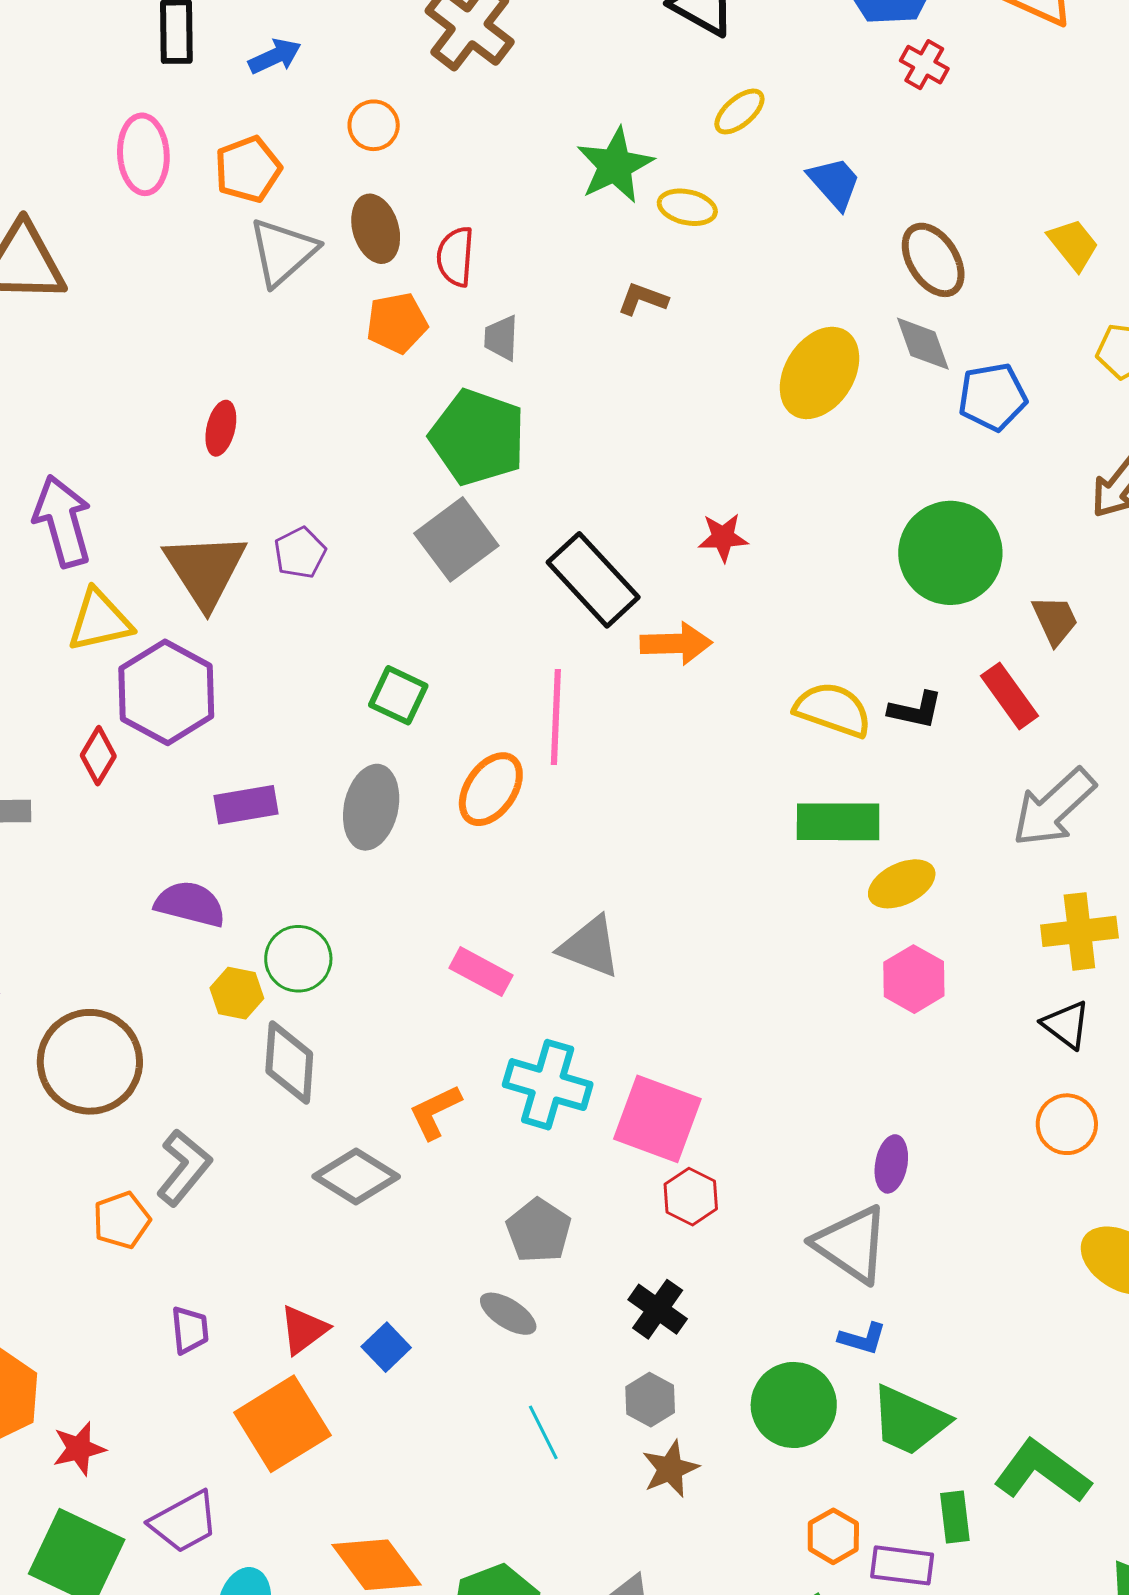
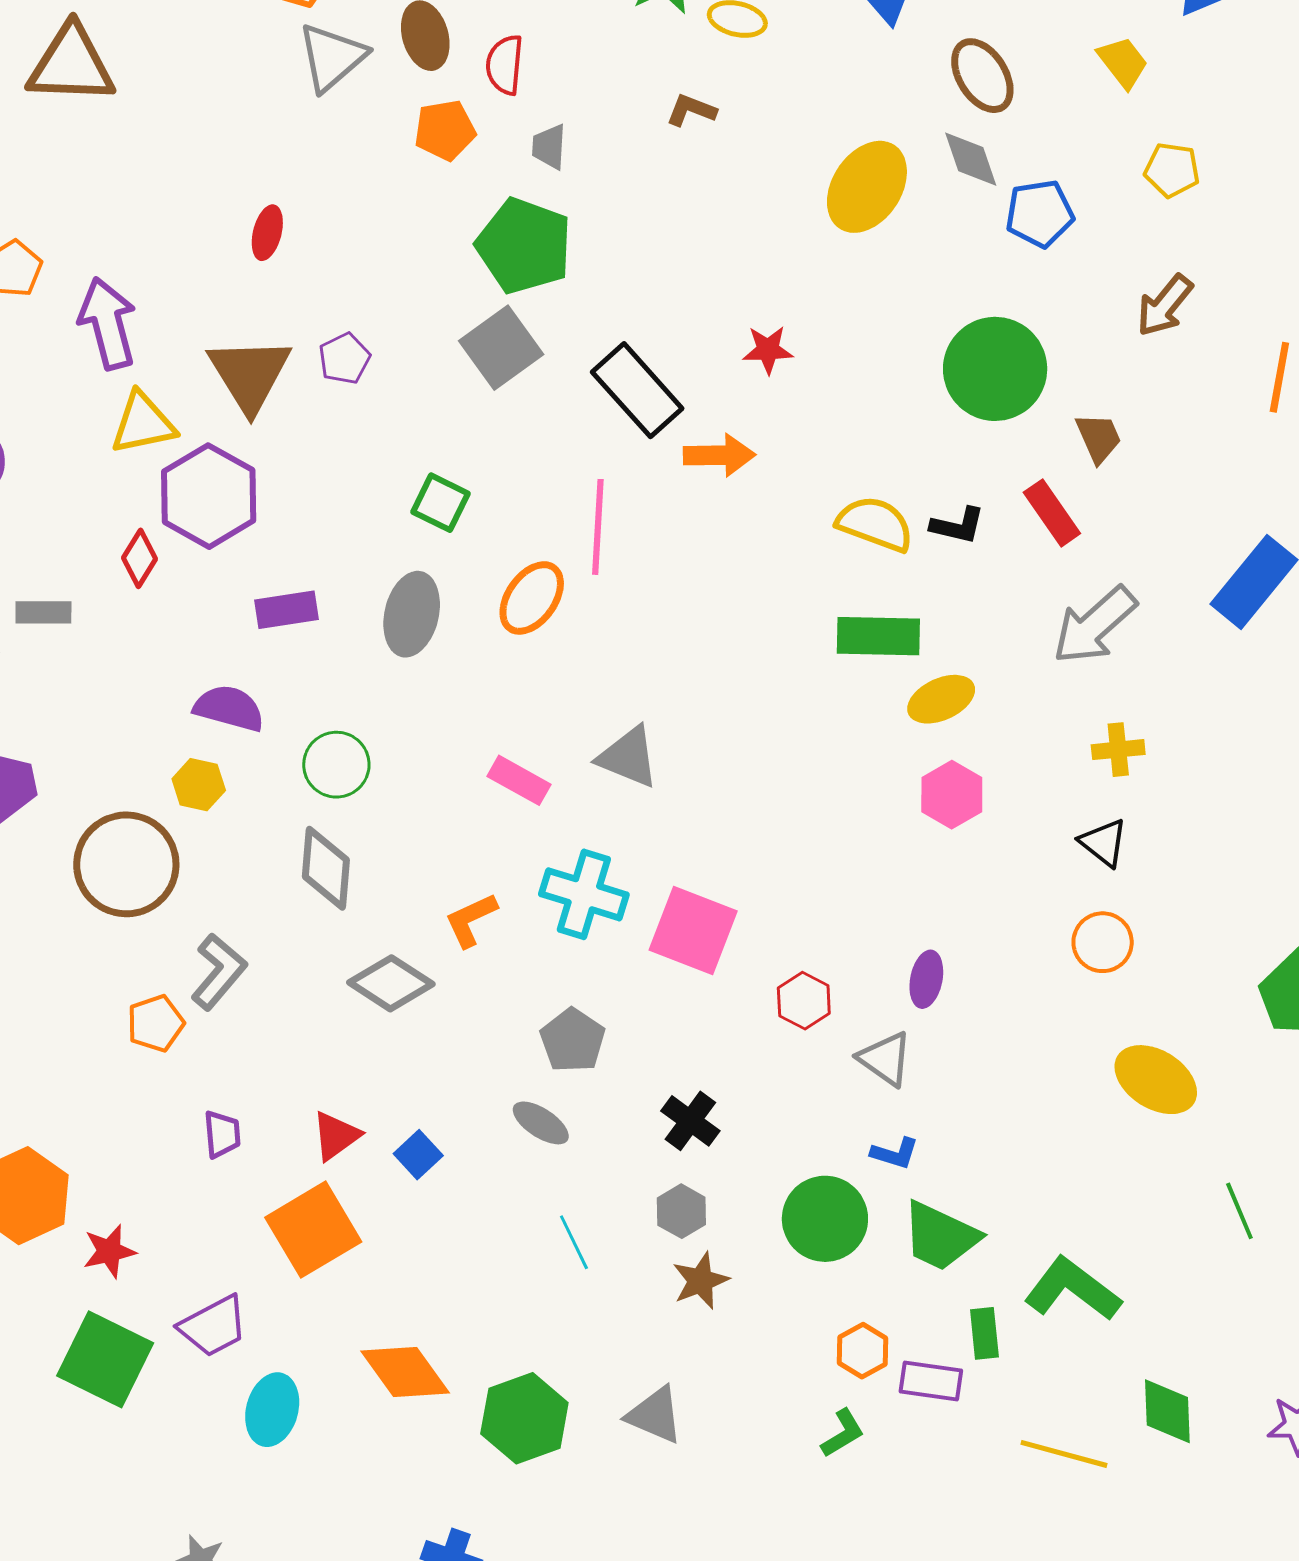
yellow cross: (1079, 931) -> (1118, 750), size x0.7
yellow hexagon: (237, 993) -> (199, 785), moved
red hexagon: (691, 1197) -> (804, 1001), moved
gray triangle: (851, 1244) -> (885, 1059), size x0.7

